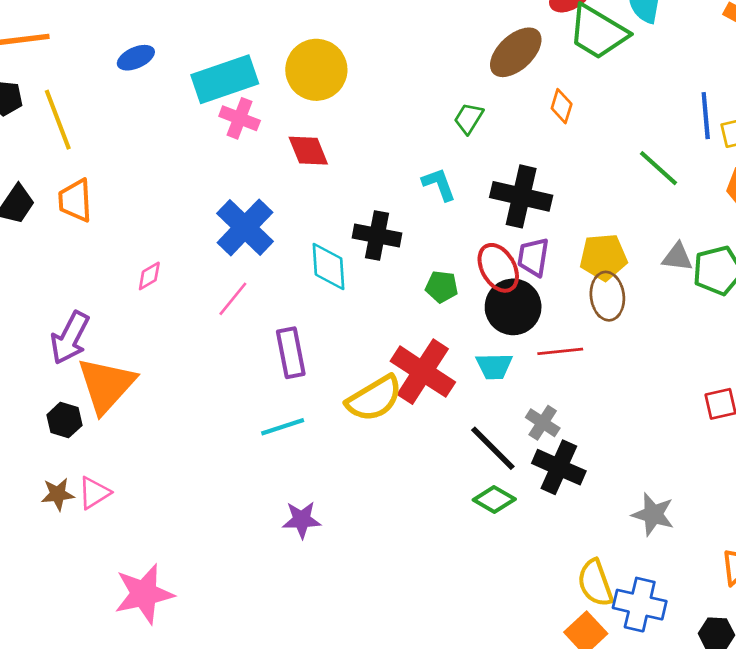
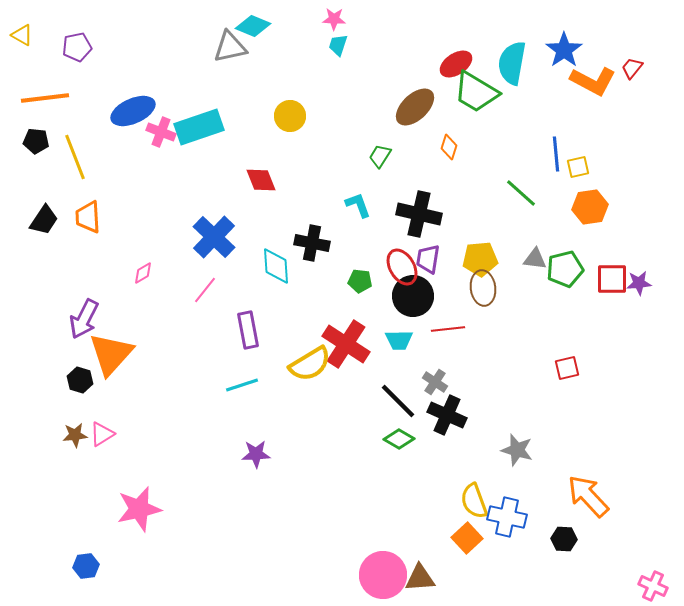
blue ellipse: (136, 58) -> (133, 111), size x1.6
yellow circle: (316, 70) -> (290, 116), moved, size x0.7
pink cross: (240, 118) -> (161, 132), moved

